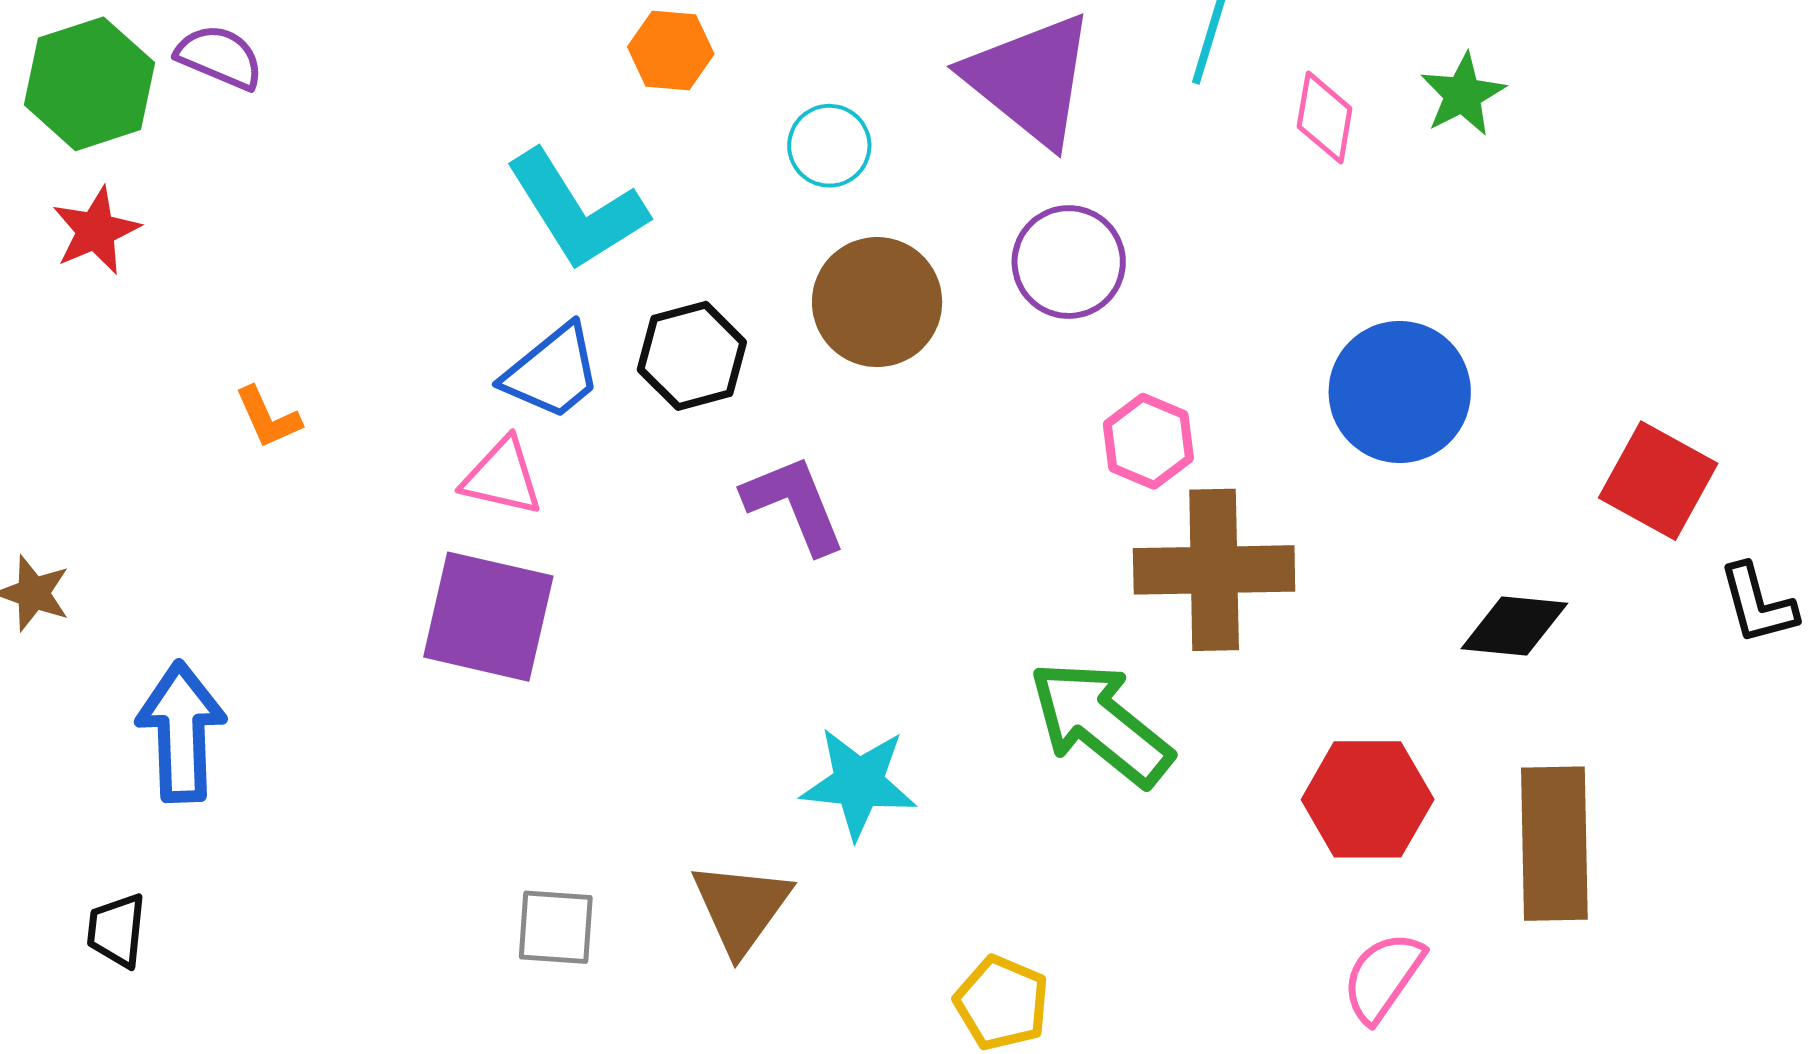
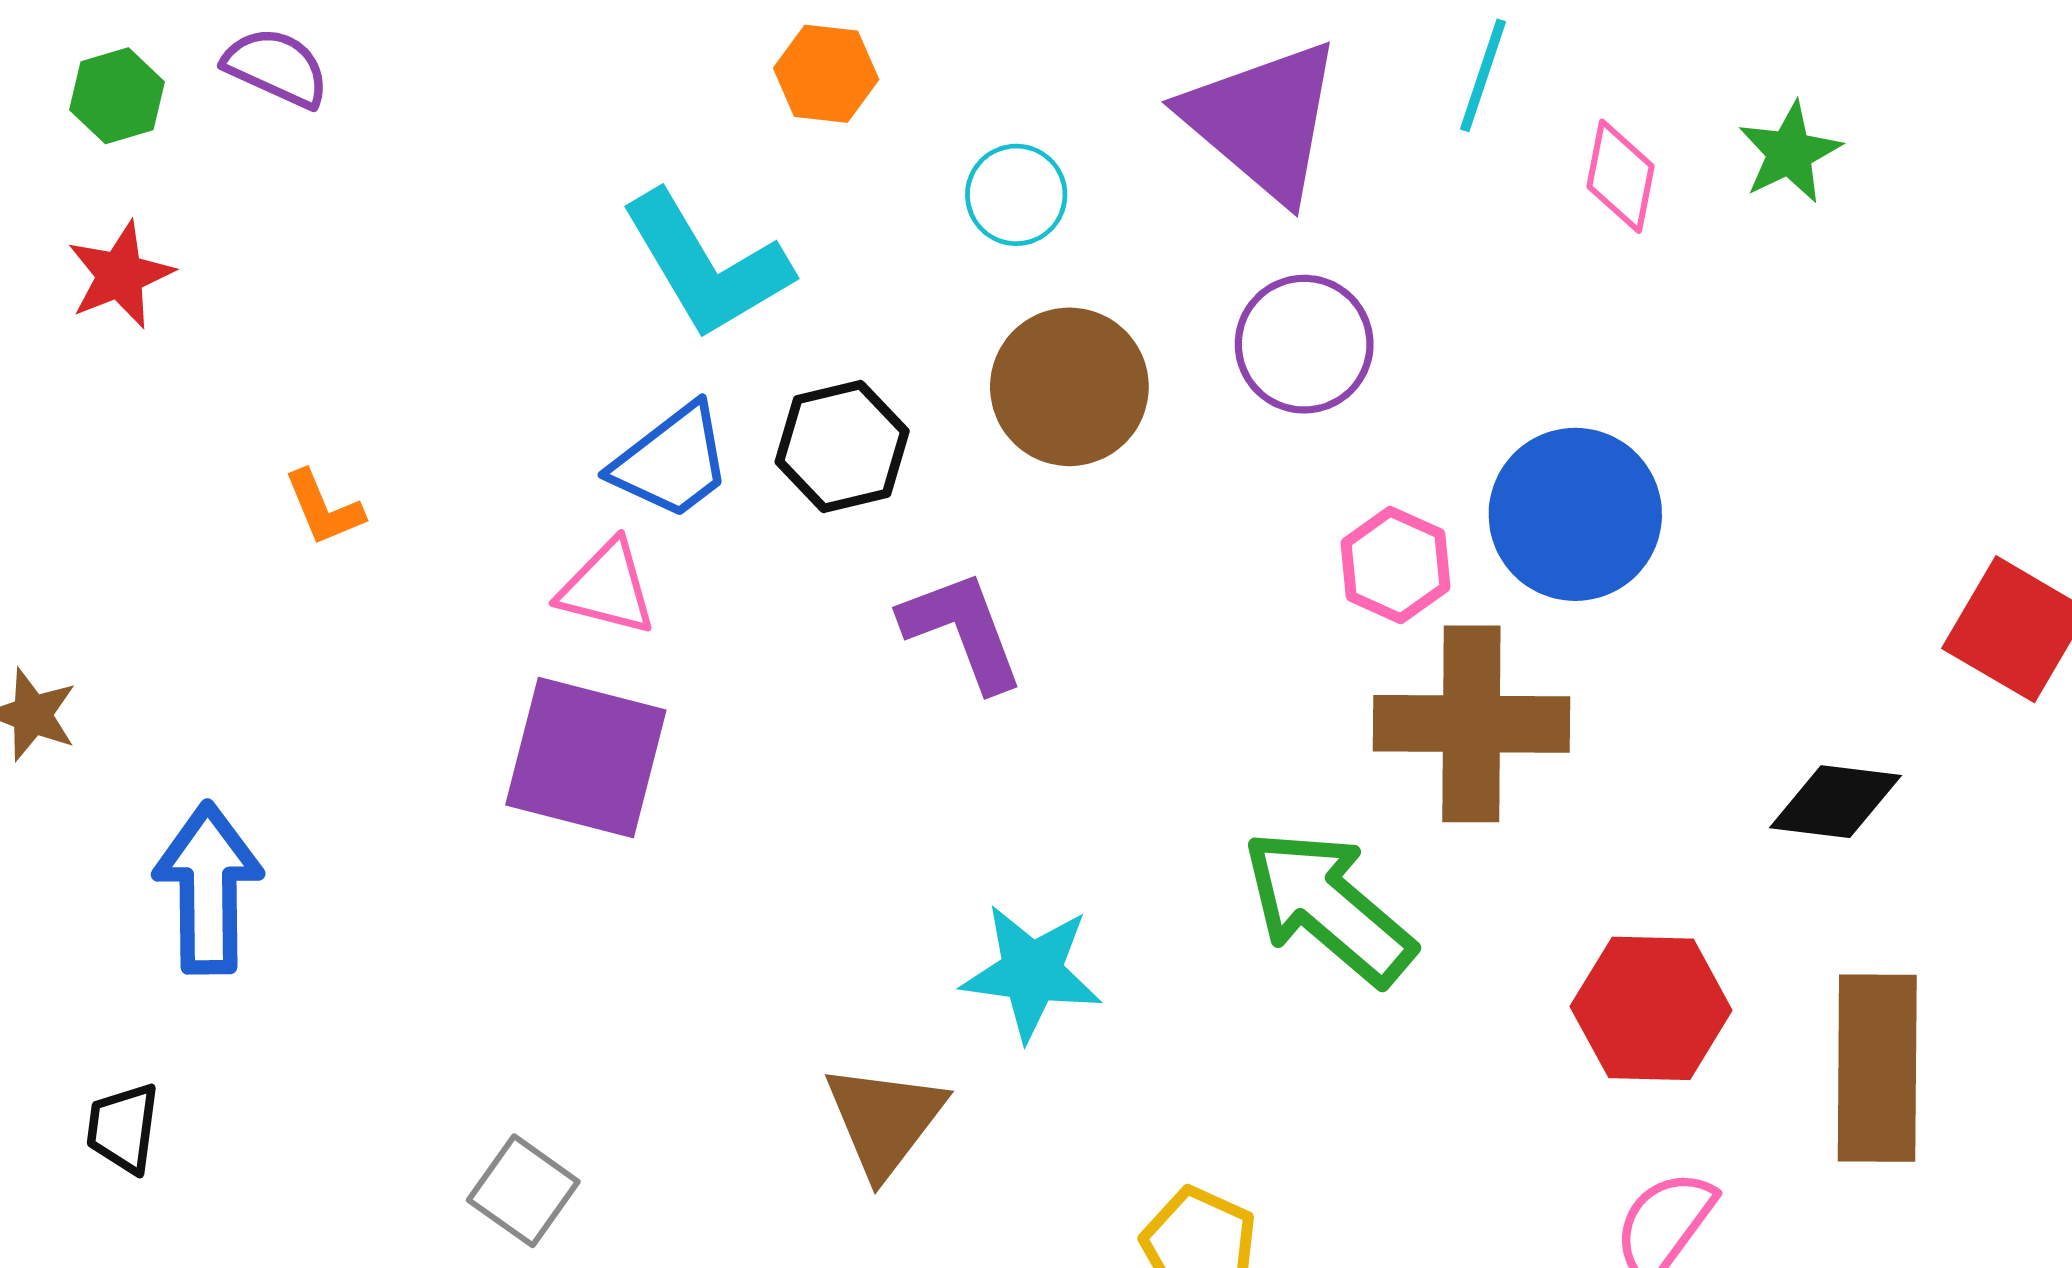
green hexagon: (90, 84) -> (117, 96), size x0.6
blue circle: (1400, 392) -> (1575, 514), moved
gray square: (556, 927) -> (523, 1191), moved, turned 30

